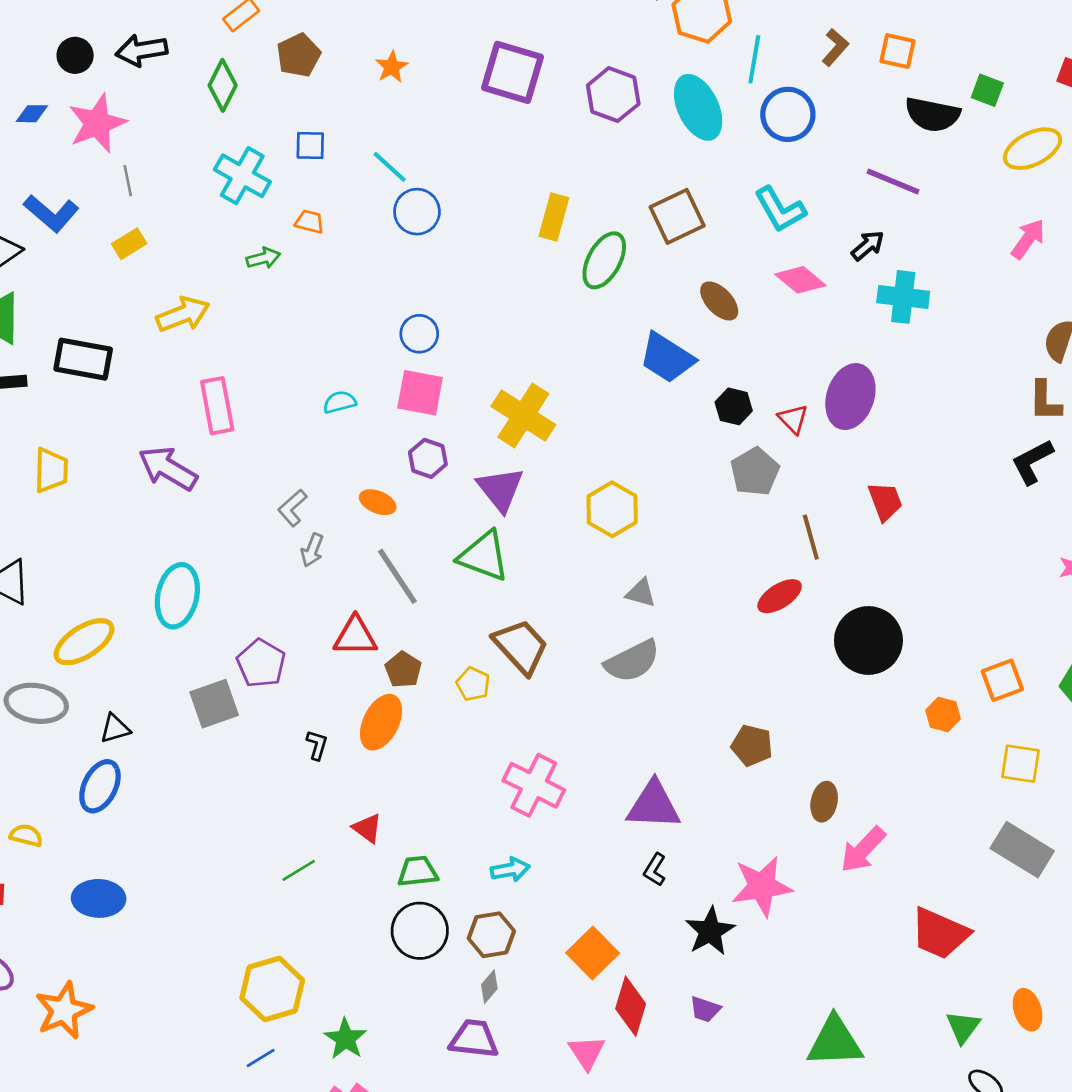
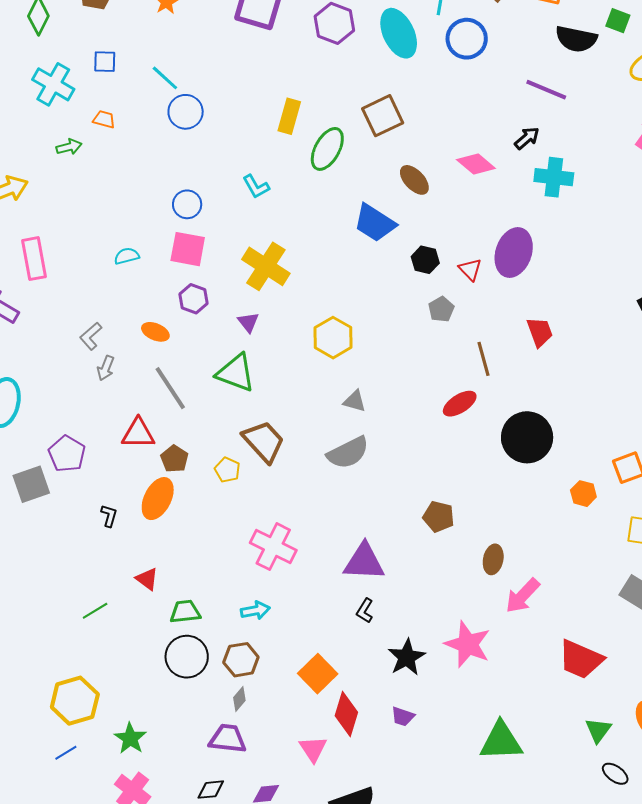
cyan L-shape: (780, 209) -> (256, 187), moved, size x0.7
gray pentagon: (755, 472) -> (441, 309), size x0.7
purple triangle: (500, 489) -> (248, 322), size x0.6
pink star: (762, 886) -> (468, 644), moved, turned 30

